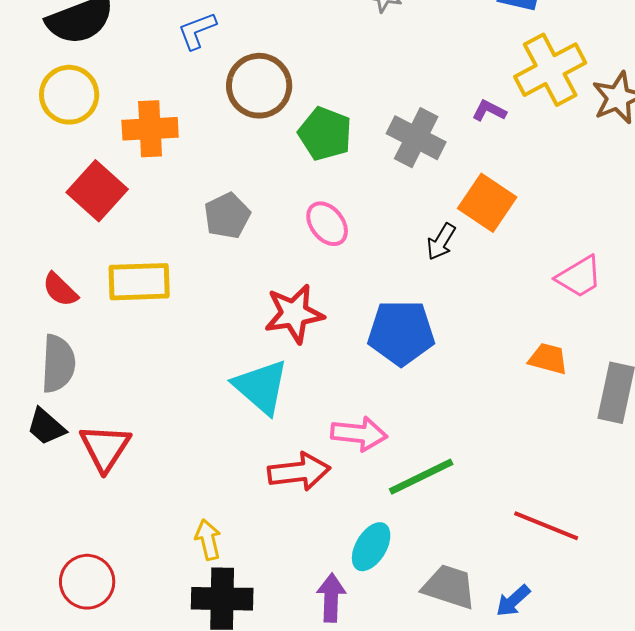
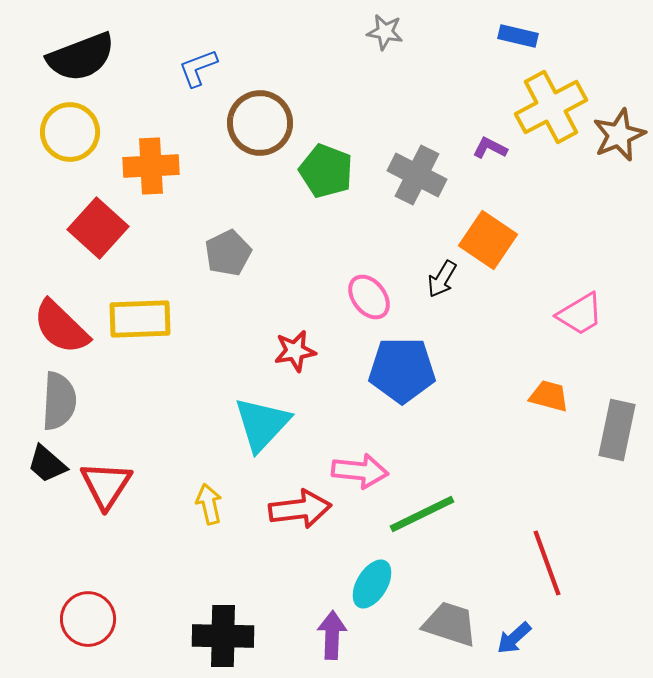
pink ellipse: (327, 224) -> (369, 297), moved
red semicircle: (60, 290) -> (61, 327), size x1.6
red star: (294, 314) -> (295, 351), size x0.7
cyan triangle: (261, 387) -> (262, 424), turned 32
red line: (546, 526) -> (547, 563), turned 48
yellow arrow: (208, 540) -> (209, 504), moved

